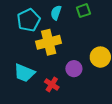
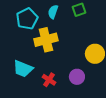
purple circle: (74, 69) -> (77, 77), moved

